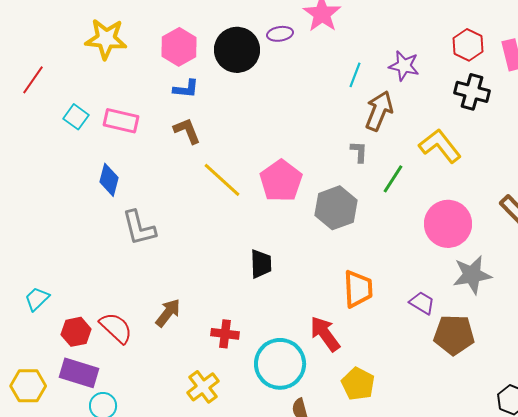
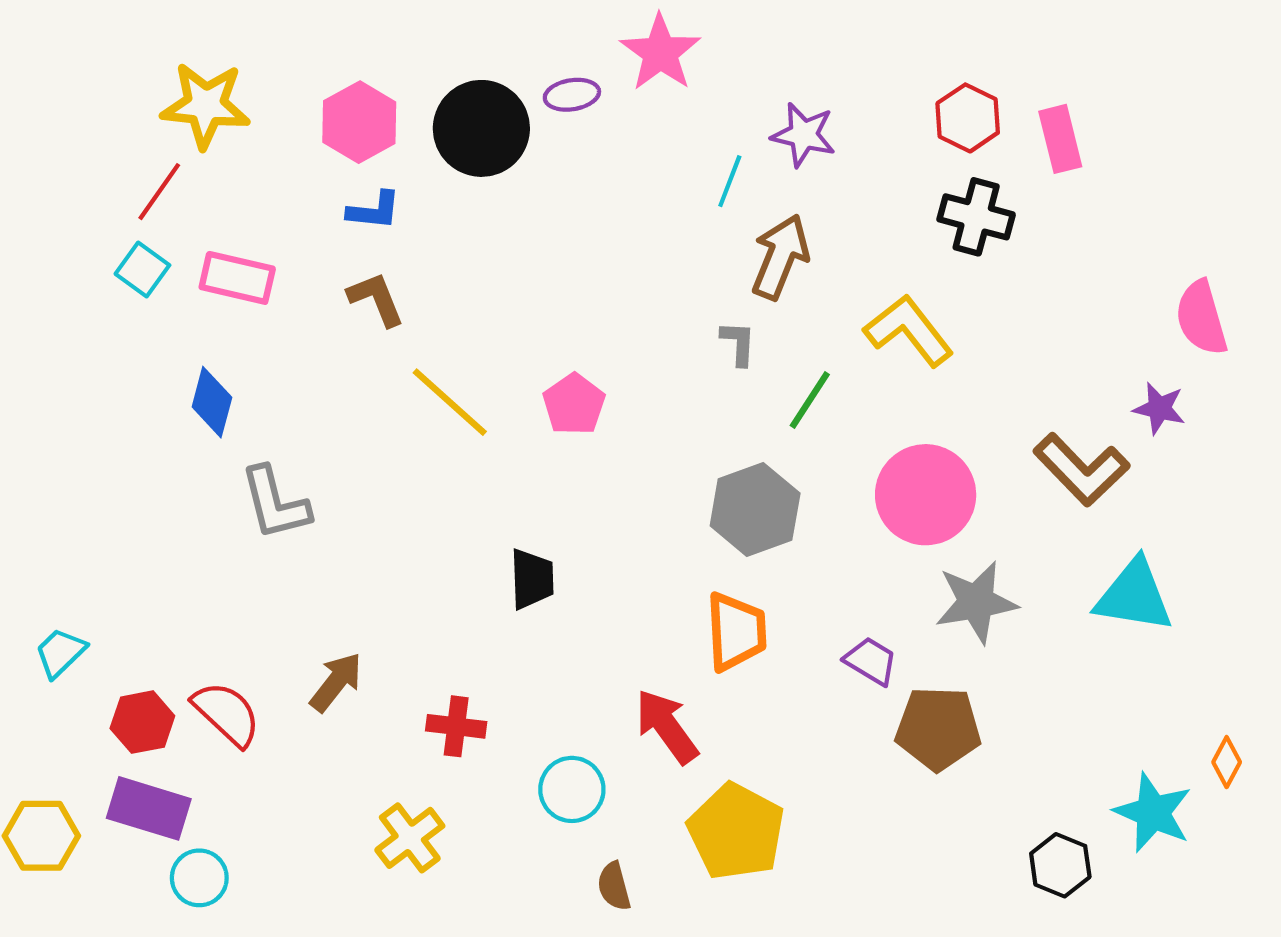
purple star: (404, 66) -> (803, 135), moved
red line: (33, 80) -> (159, 192), moved
pink pentagon: (281, 181) -> (574, 404), size x0.7
gray hexagon: (336, 208) -> (755, 509), moved
cyan circle: (280, 364) -> (572, 789), size x0.6
yellow pentagon: (358, 384) -> (736, 832), size x1.4

